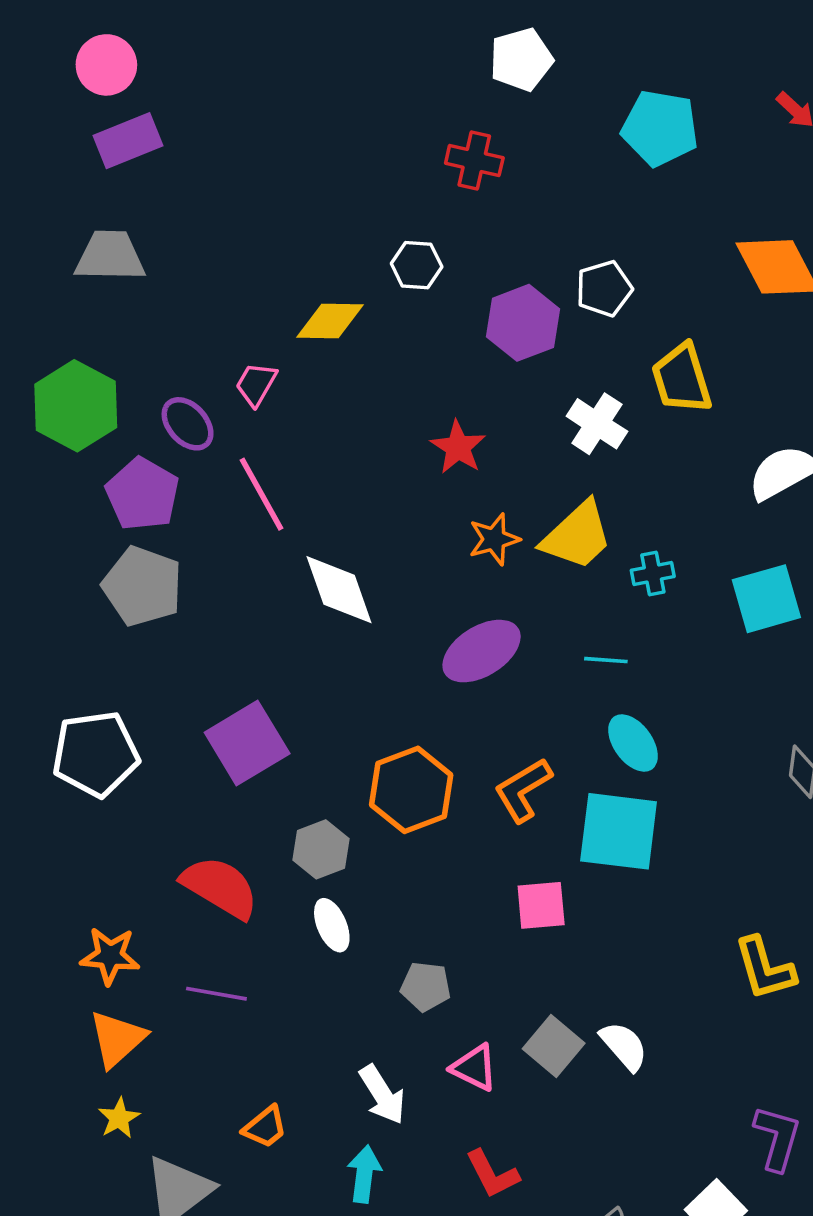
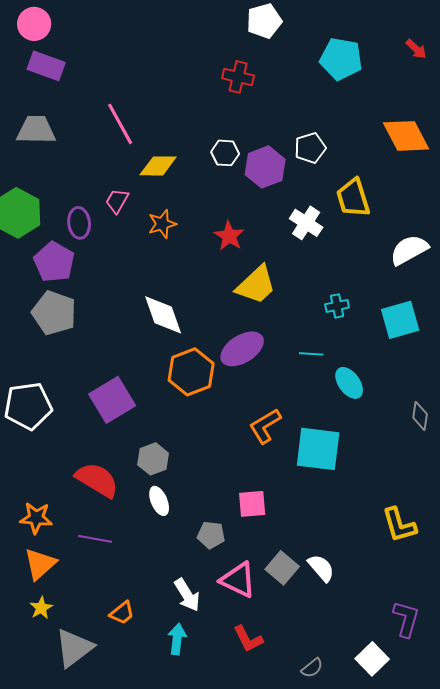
purple rectangle: (128, 141) -> (46, 66), turned 42
white hexagon: (417, 265) -> (225, 153), moved
purple ellipse: (188, 424) -> (79, 223), turned 36
pink line: (261, 494) -> (120, 124), moved
yellow trapezoid: (577, 536) -> (256, 285), moved
orange star: (494, 539) -> (162, 224), moved
cyan ellipse: (633, 743) -> (349, 383), moved
orange hexagon: (411, 790) -> (191, 372), moved
pink square: (541, 905) -> (252, 504), moved
pink triangle: (474, 1068) -> (238, 580), size x1.4

